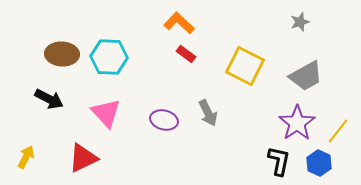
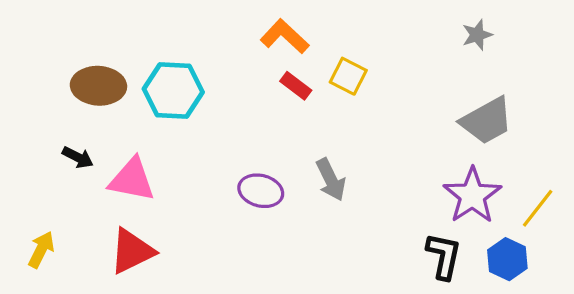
yellow square: (245, 66) -> (348, 76), moved, size x0.6
black arrow: (49, 99) -> (78, 157), size x0.7
pink triangle: (106, 113) -> (132, 180), moved, turned -36

